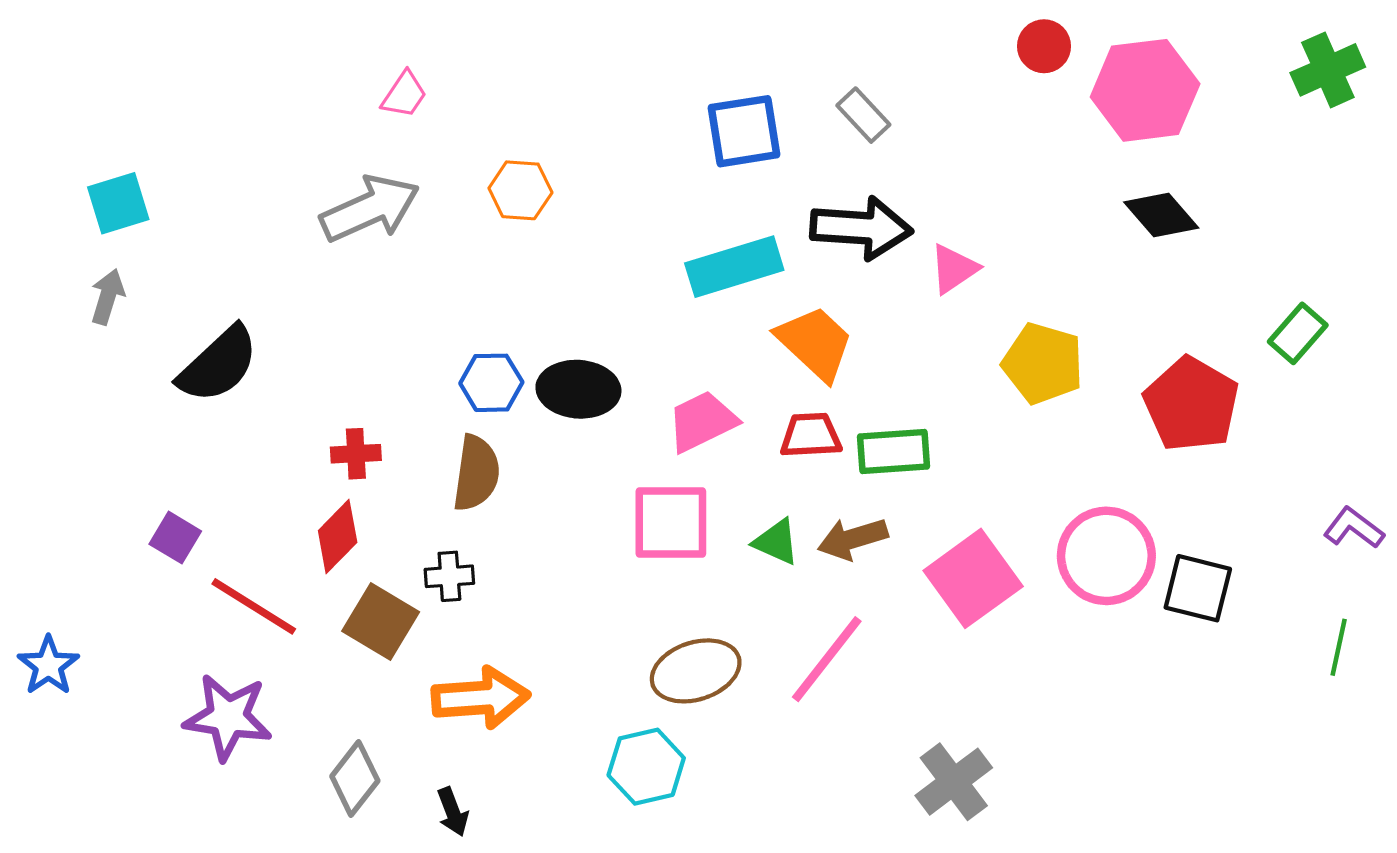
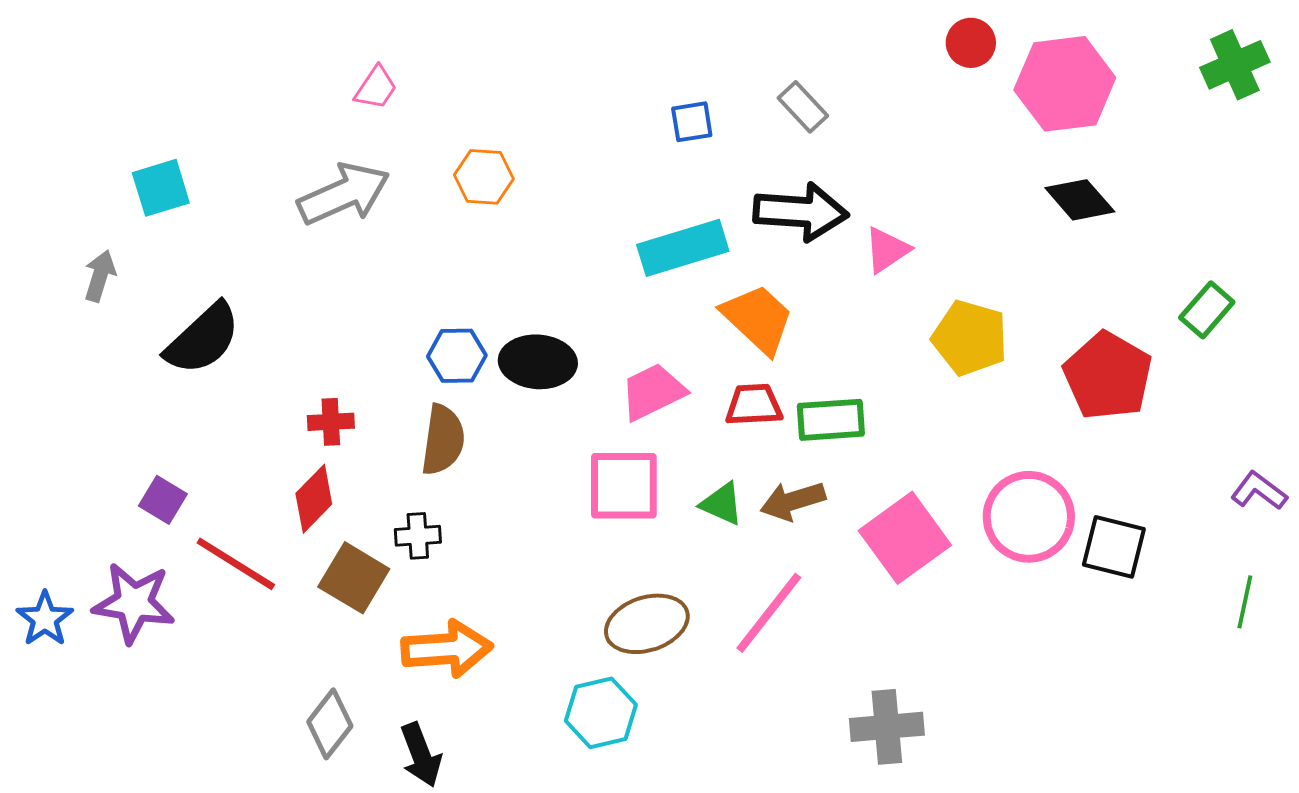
blue square: (744, 131) -> (692, 122), size x0.6
cyan square: (118, 203) -> (161, 188), moved
purple star: (228, 717) -> (134, 603), moved
gray cross: (954, 782) -> (887, 727), turned 32
black arrow: (453, 812) -> (421, 755), size x1.4

